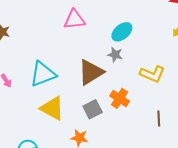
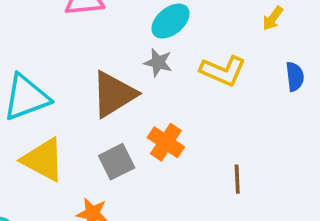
yellow L-shape: (152, 74) -> (223, 71), moved

